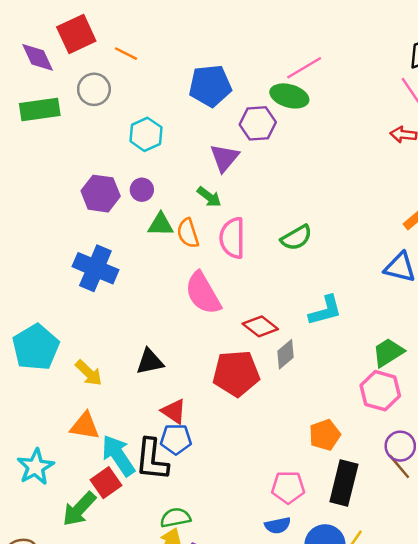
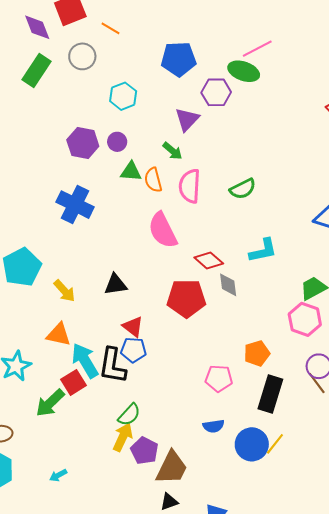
green rectangle: (40, 109) -> (36, 70), turned -52
gray diamond: (285, 354) -> (228, 285), turned -60
pink pentagon: (288, 487) -> (219, 378), moved
green semicircle: (175, 518) -> (129, 415), turned 140

